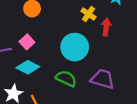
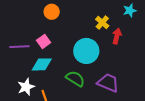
cyan diamond: (28, 67) -> (42, 64), turned -35

